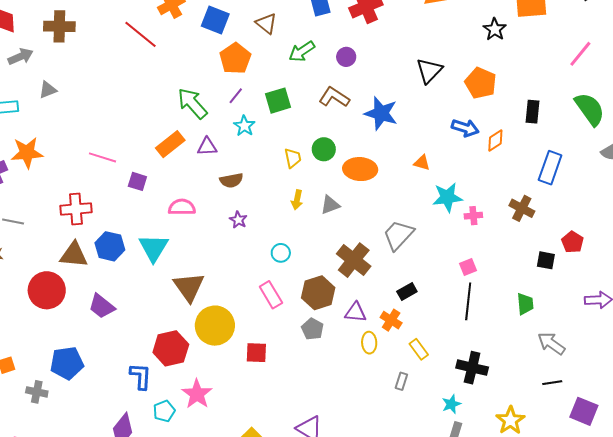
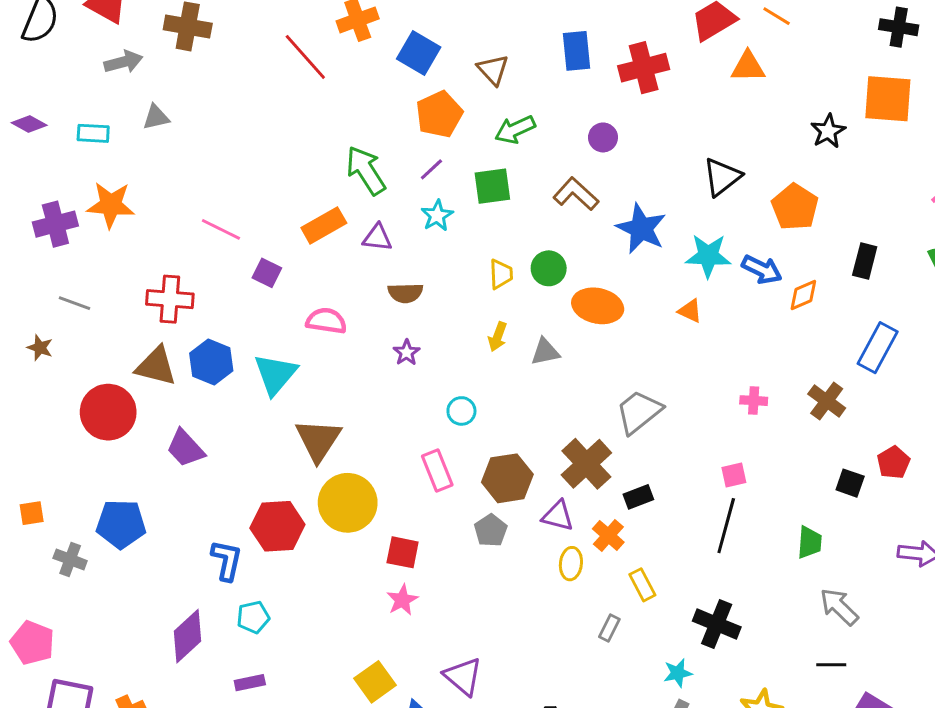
green arrow: (302, 51) -> (515, 130), moved
cyan star: (447, 197) -> (708, 256), moved
brown cross: (354, 260) -> (586, 464), moved
pink star: (197, 394) -> (402, 600), moved, size x0.7

